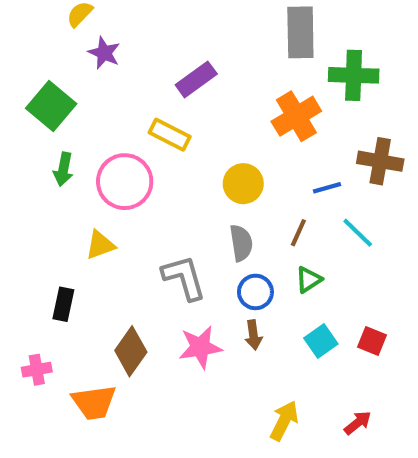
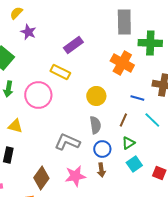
orange cross: (296, 116) -> (122, 63), turned -30
blue line: (327, 188) -> (137, 98), turned 32
yellow triangle: (100, 245) -> (15, 126), moved, turned 35
gray L-shape: (184, 278) -> (67, 142), turned -50
cyan square: (321, 341) -> (134, 164), moved

